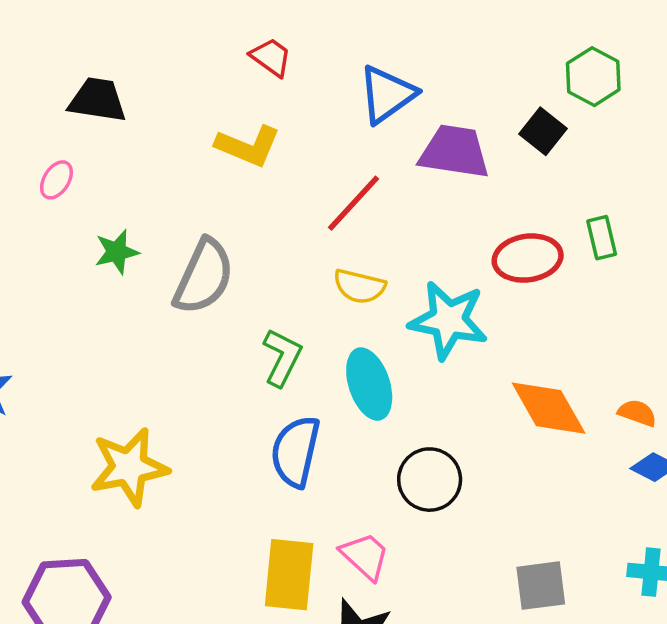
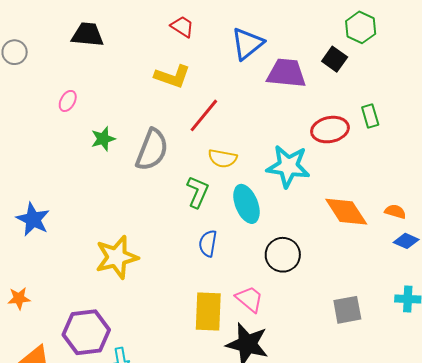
black trapezoid: (98, 100) -> (88, 35), moved
red line: (353, 203) -> (204, 115), moved
yellow semicircle: (359, 286) -> (223, 158), moved
blue semicircle: (295, 452) -> (208, 243), size x0.7

